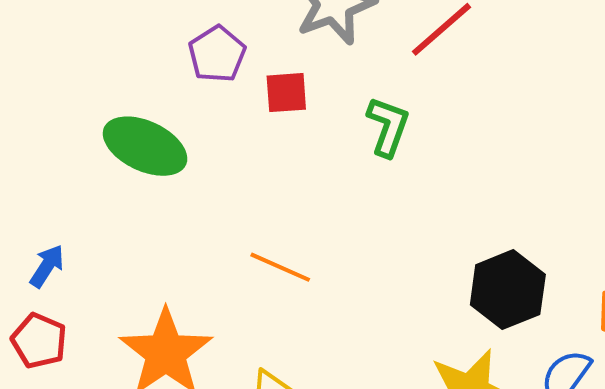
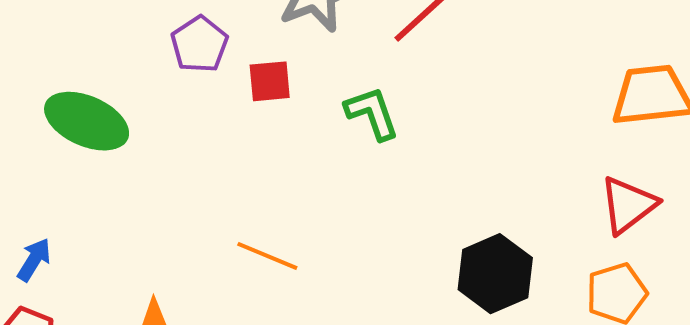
green L-shape: (388, 127) -> (372, 113), turned -38
green ellipse: (145, 146) -> (87, 121), moved

